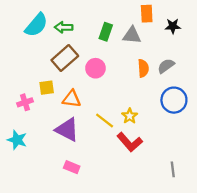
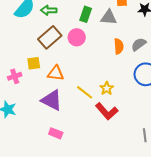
pink circle: (96, 68) -> (77, 37), moved

